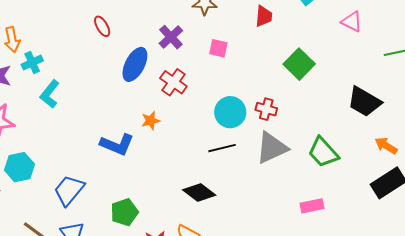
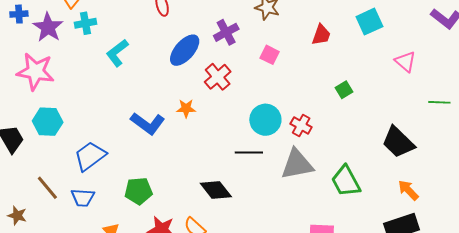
green square: (299, 64) -> (344, 90), size x0.6
cyan L-shape: (50, 94) -> (117, 53), moved

